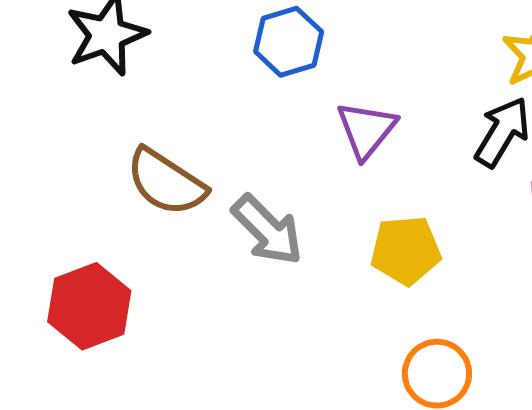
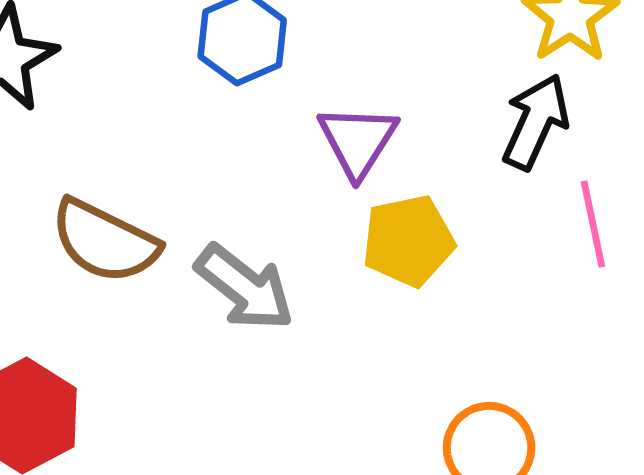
yellow pentagon: (406, 250) -> (408, 241), moved

